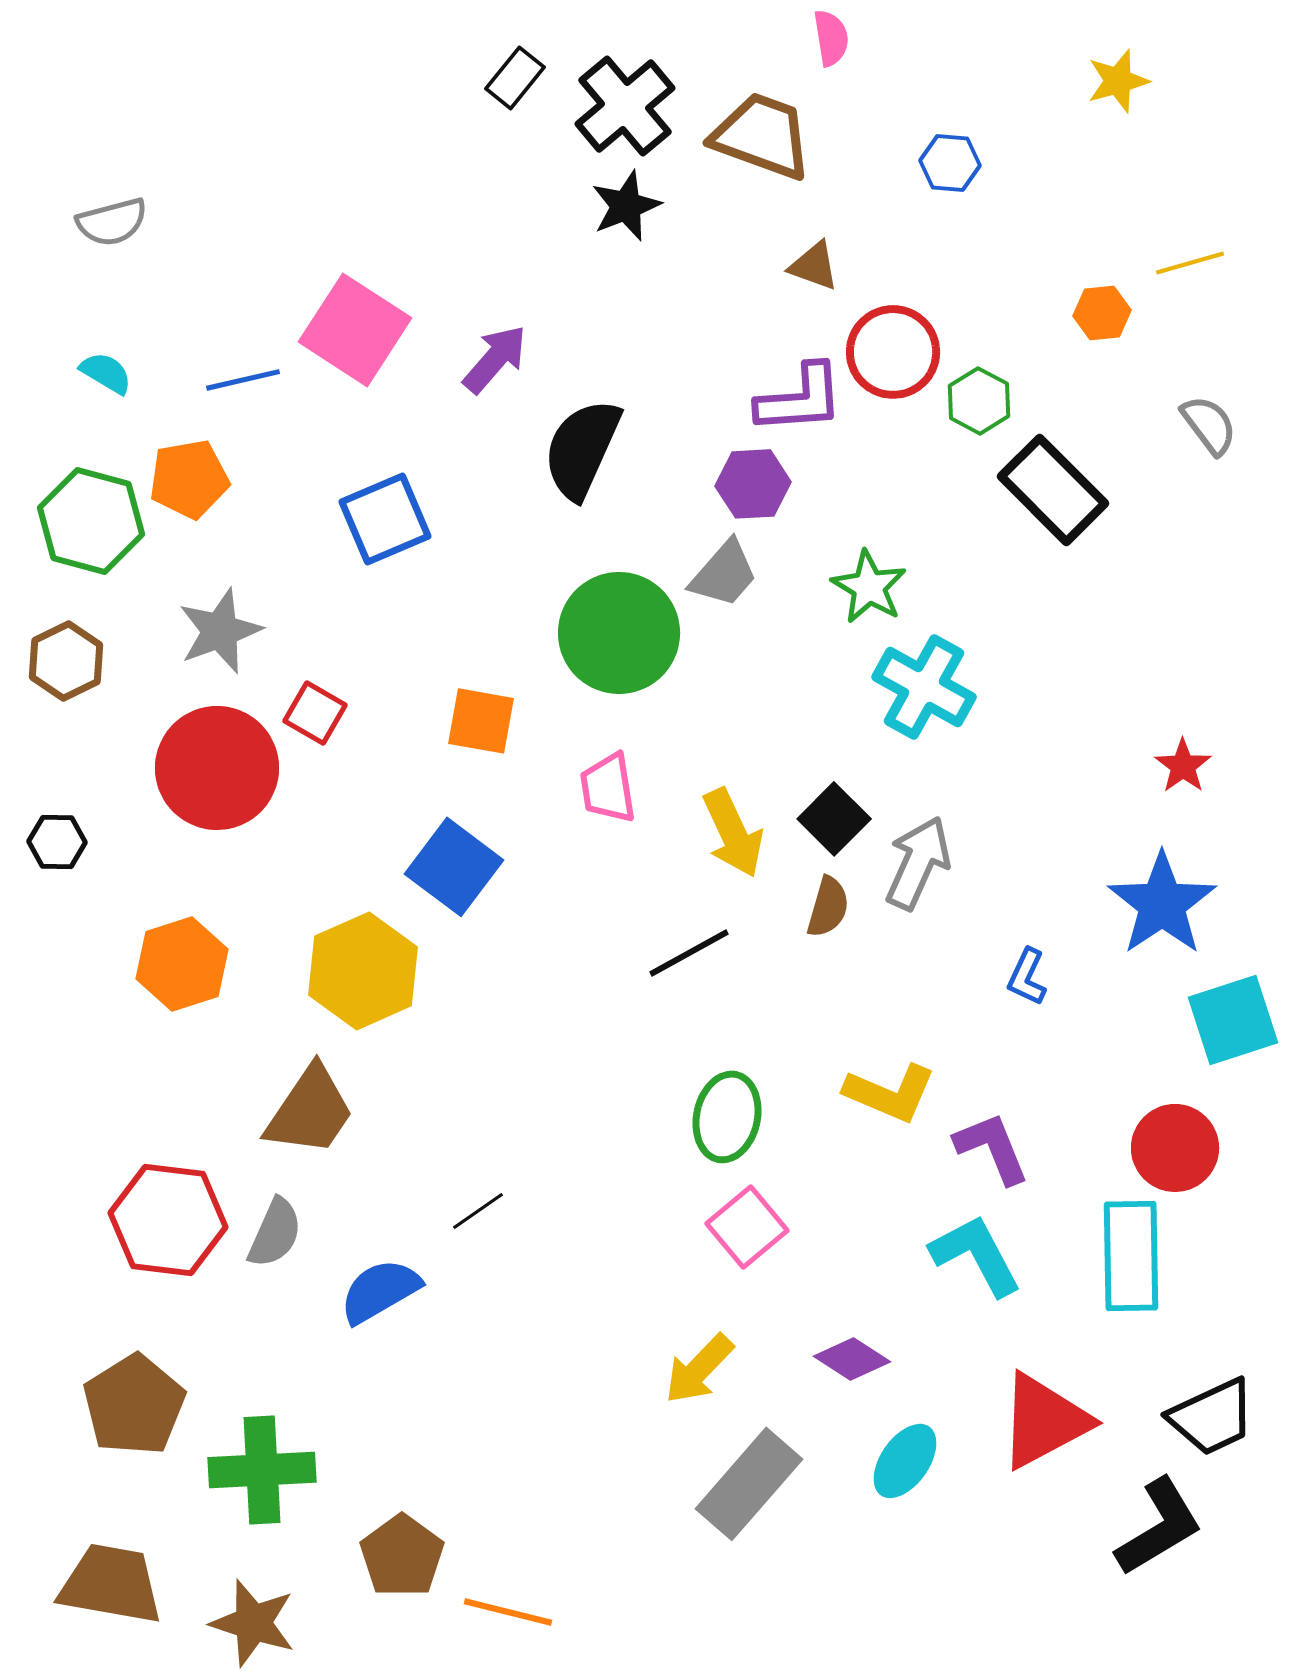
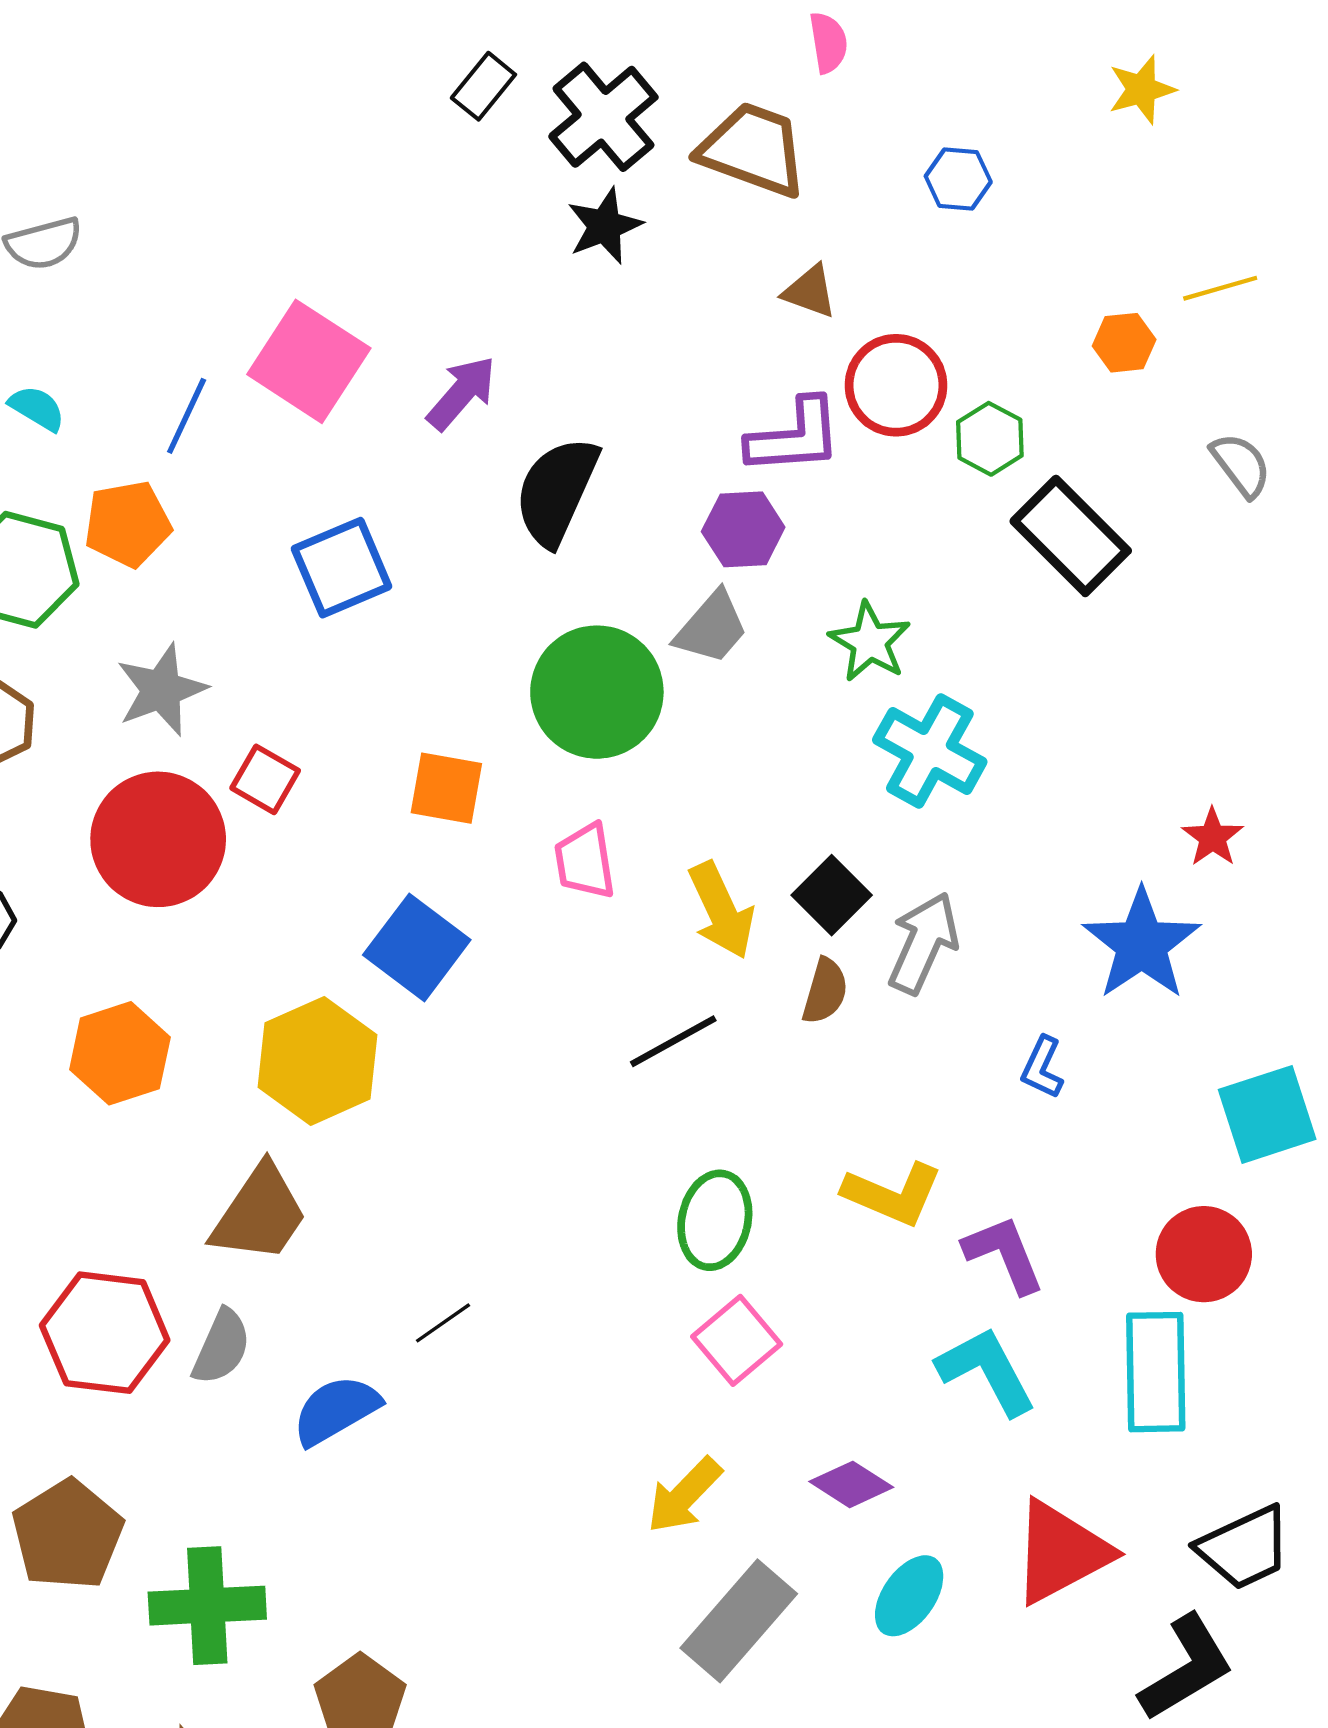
blue line: (243, 380) -> (187, 416), turned -52
blue star: (1162, 904) -> (1142, 944), moved

